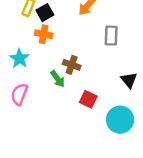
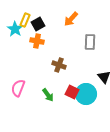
cyan star: (19, 58) -> (15, 29), moved
green arrow: (58, 79) -> (48, 95), moved
cyan circle: (120, 120) -> (86, 94), moved

